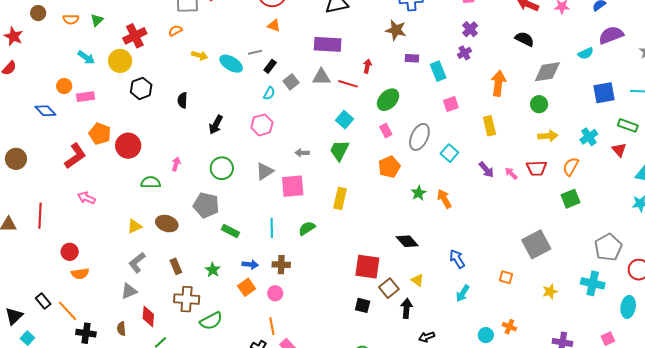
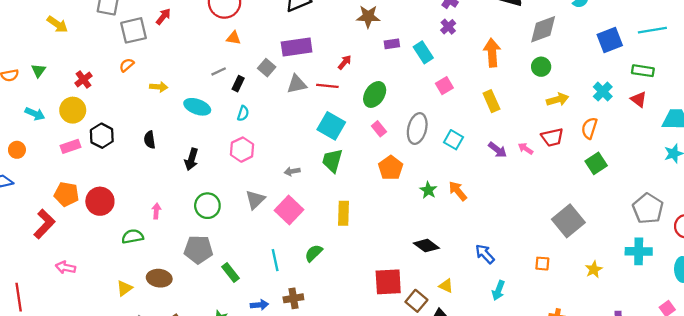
red cross: (135, 36) -> (83, 79), size x0.7
cyan ellipse: (231, 64) -> (197, 107), moved
red arrow: (367, 66) -> (345, 62), turned 40
gray square: (291, 82) -> (267, 68), moved
pink rectangle: (85, 97) -> (71, 146), moved
cyan square: (344, 120) -> (331, 126), size x1.4
pink square: (293, 186) -> (289, 210), turned -30
green rectangle: (230, 231) -> (231, 273), turned 36

